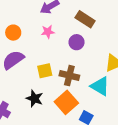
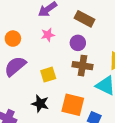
brown cross: (69, 76) -> (82, 66), moved
orange square: (66, 102) -> (73, 105), turned -30

